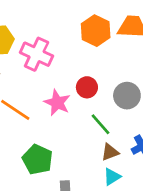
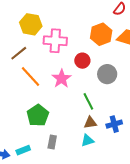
pink cross: (37, 54) -> (55, 41), turned -35
red circle: (87, 87) -> (82, 61), moved
gray circle: (127, 96) -> (107, 74), moved

